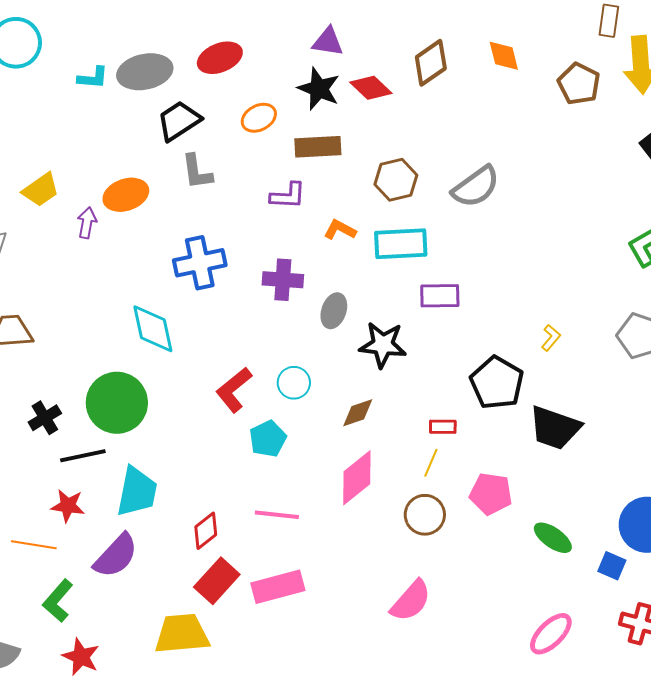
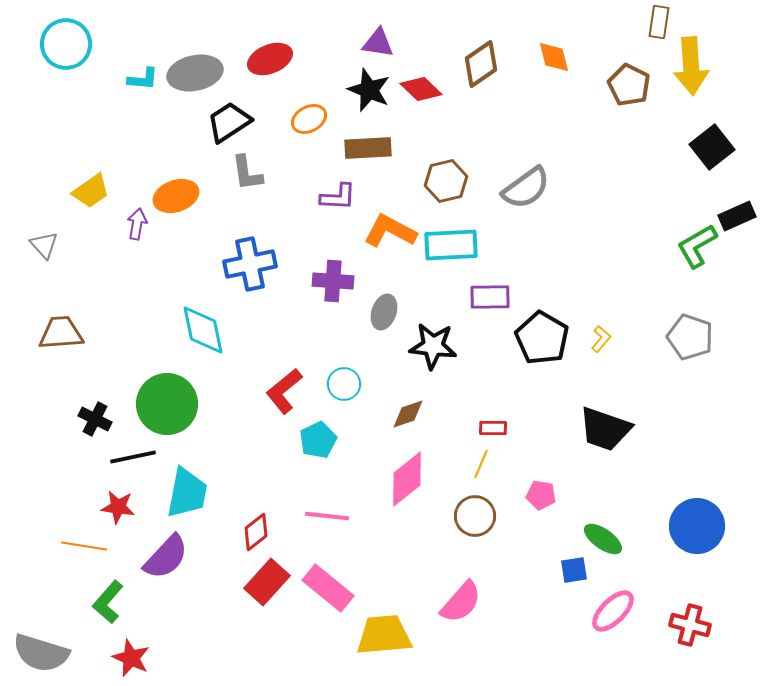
orange L-shape: (340, 230) -> (390, 231), size x1.6
black pentagon: (497, 383) -> (542, 338), moved
black cross: (45, 418) -> (95, 419), turned -32
pink pentagon: (491, 494) -> (541, 495), size x0.7
blue square: (612, 566) -> (574, 570), moved, turned -32
pink rectangle: (278, 587) -> (328, 588), turned 54
yellow trapezoid: (182, 634) -> (384, 635), moved
pink ellipse: (551, 634) -> (613, 611), moved

